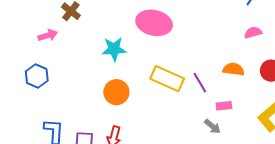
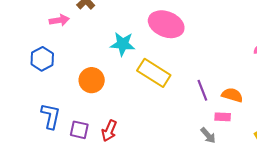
orange semicircle: (233, 69) -> (232, 95), moved
yellow rectangle: (167, 79) -> (154, 73), moved
orange circle: (116, 92) -> (92, 80), moved

